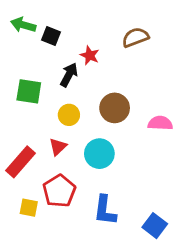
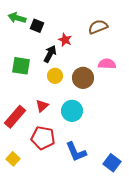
yellow circle: (69, 115) -> (55, 76), moved
pink semicircle: (160, 123) -> (107, 64), moved
red pentagon: (59, 191) -> (43, 138), turned -30
yellow square: (29, 208) -> (13, 159), moved, turned 32
blue L-shape: (105, 210) -> (76, 152), turned -30

